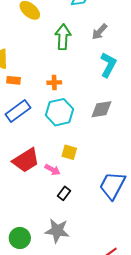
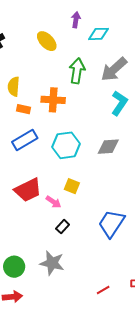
gray arrow: (100, 32) -> (114, 69), size x1.6
orange cross: (54, 83) -> (53, 100), moved, size x1.6

